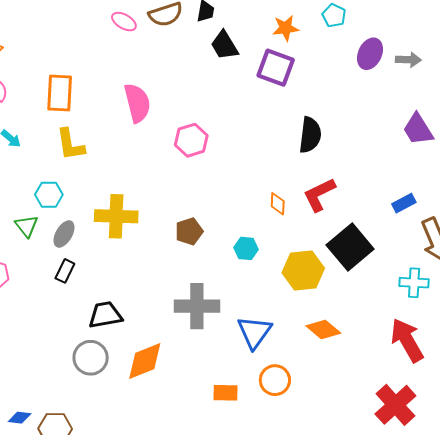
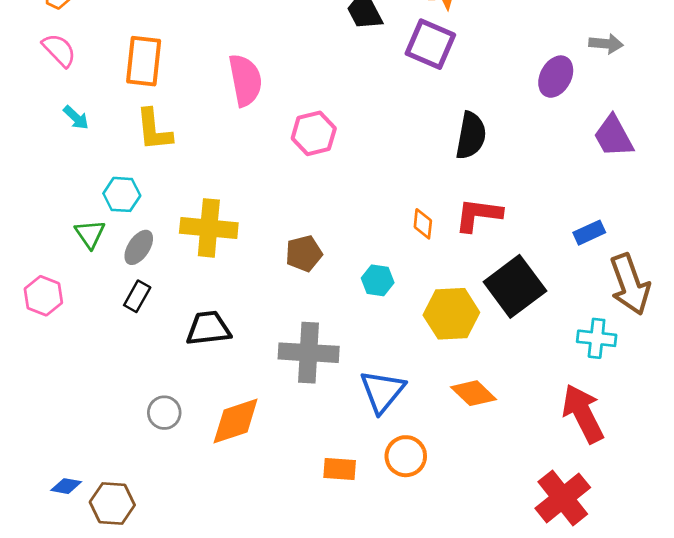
purple ellipse: (370, 54) -> (556, 77), moved
red L-shape: (319, 195) -> (478, 215), turned 30
black trapezoid: (105, 315) -> (208, 328), moved
gray circle: (91, 358) -> (164, 413), size x0.7

